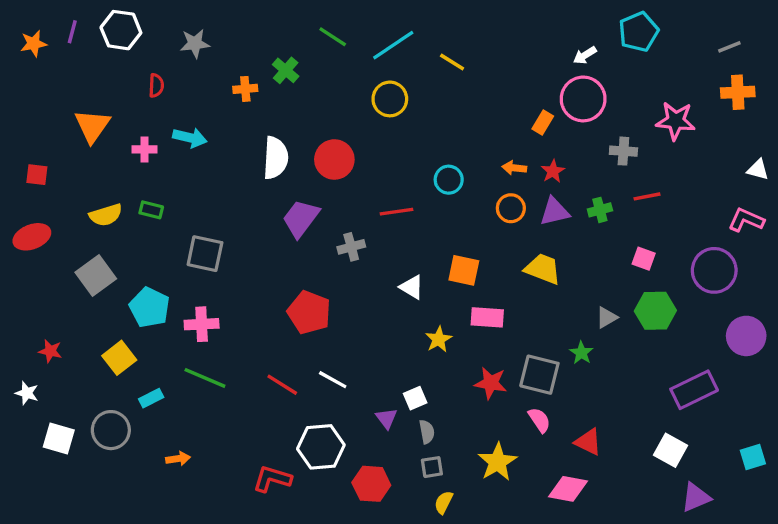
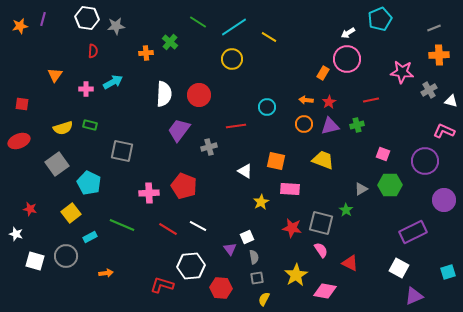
white hexagon: (121, 30) -> (87, 18), moved
orange triangle: (92, 126) -> (55, 75), size x0.7
cyan arrow: (190, 138) -> (113, 82), turned -42
gray cross: (623, 151) -> (429, 90), moved, turned -35
red line: (647, 196) -> (371, 100), moved
pink cross: (202, 324) -> (149, 193), moved
pink diamond: (568, 489) -> (325, 291), moved

